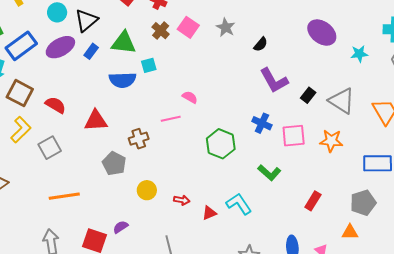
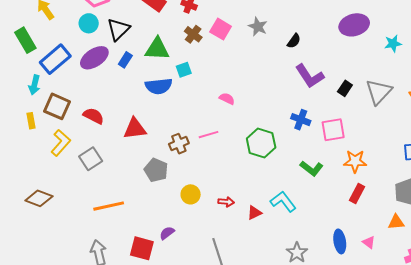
purple ellipse: (322, 33) -> (354, 25), turned -48
gray triangle: (342, 101) -> (379, 92), turned 44
pink line: (171, 119) -> (209, 135), moved
orange star: (331, 141) -> (355, 161), moved

